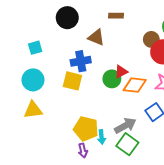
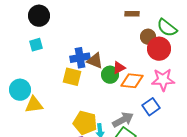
brown rectangle: (116, 16) -> (132, 14), moved
black circle: (67, 18) -> (39, 16), moved
brown triangle: (96, 37) -> (95, 61), moved
cyan circle: (33, 80) -> (20, 90), moved

